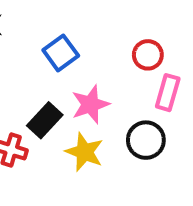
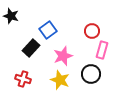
black rectangle: (45, 120) -> (31, 48), moved

